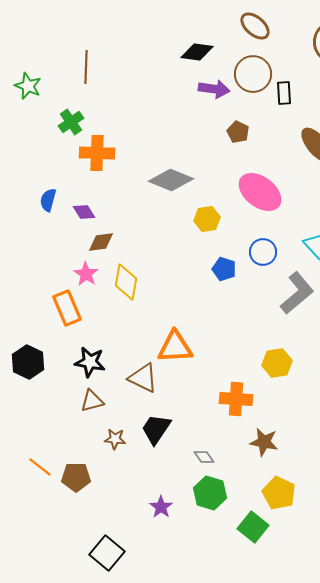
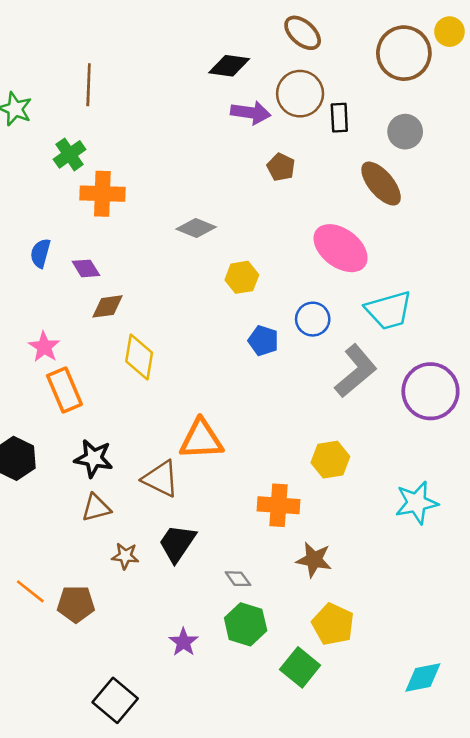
gray diamond: (171, 180) -> (196, 228), size x0.7
pink ellipse: (260, 192) -> (341, 248), moved
pink star: (86, 274) -> (44, 347), moved

